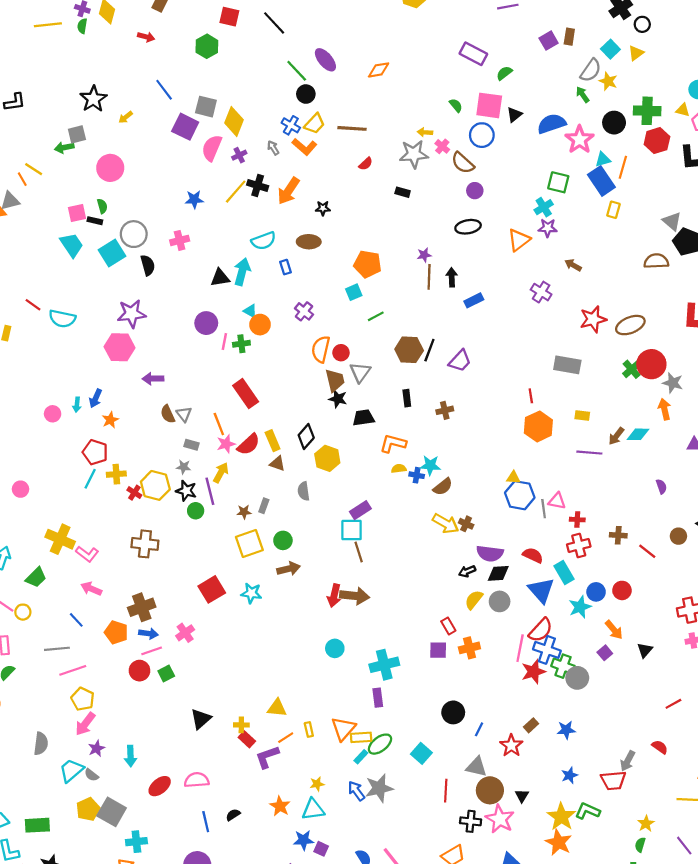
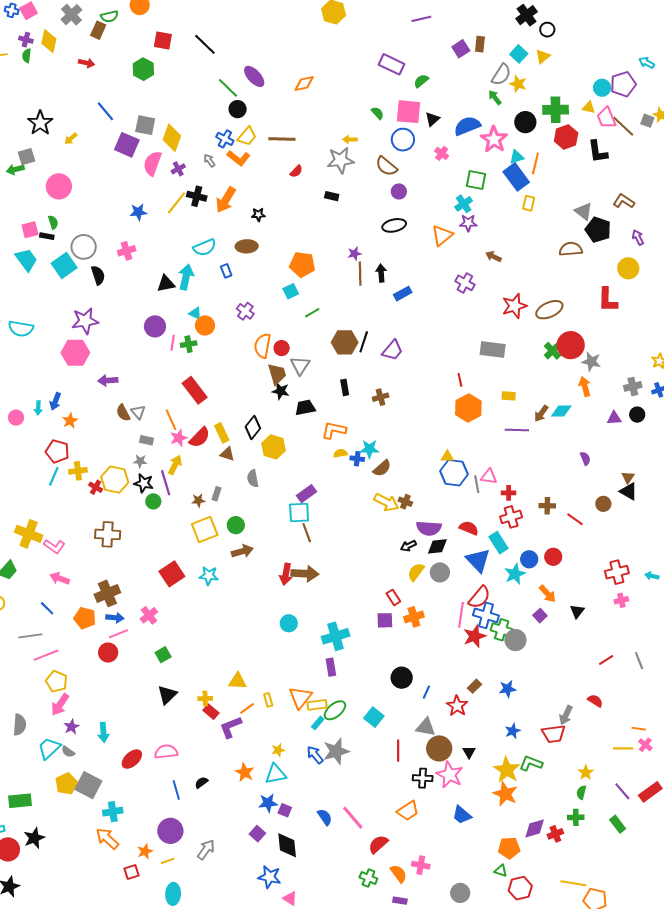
pink cross: (442, 146) -> (442, 153), moved
green square: (166, 674) -> (163, 655), moved

